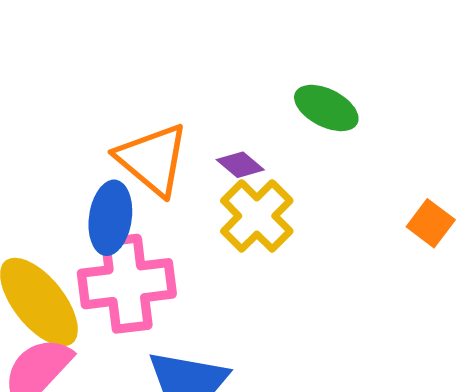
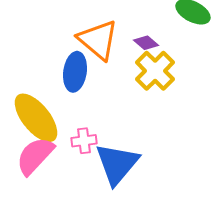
pink cross: (127, 284) -> (84, 141), moved, size x0.5

